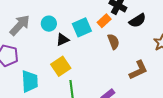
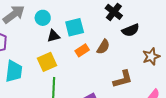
orange rectangle: (104, 21) -> (82, 50), moved
brown semicircle: (114, 42) -> (103, 47), turned 42

